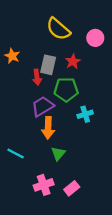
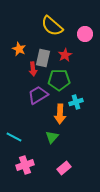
orange star: (12, 56) -> (19, 49), moved
orange arrow: (48, 128) -> (60, 114), moved
pink cross: (44, 185) -> (25, 165), moved

